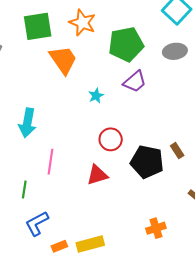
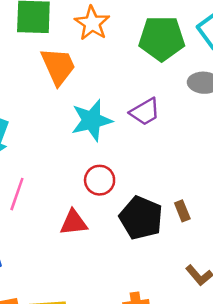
green pentagon: (126, 44) -> (162, 38), moved
cyan star: (96, 96) -> (92, 120), size x2.0

